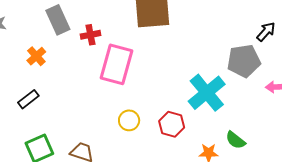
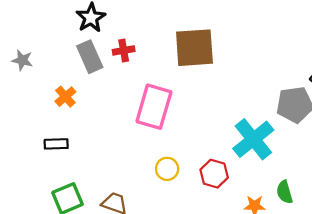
red cross: (90, 35) -> (124, 50), moved
black rectangle: (28, 99) -> (56, 144), turned 35
green semicircle: (235, 140) -> (285, 192), turned 35

